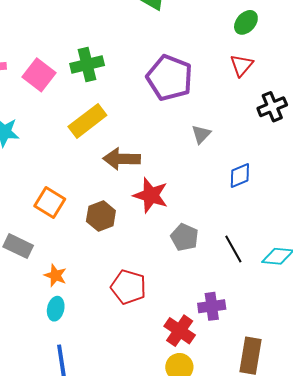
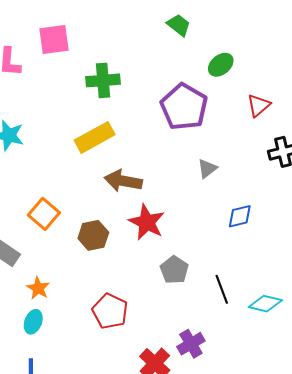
green ellipse: (246, 22) -> (221, 65), moved
pink square: (39, 75) -> (54, 40), moved, turned 36
purple cross: (212, 306) -> (191, 344), turned -32

